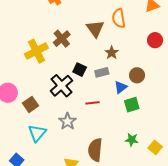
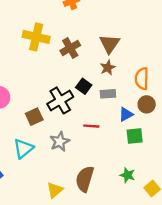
orange semicircle: (119, 18) -> (142, 79), moved
yellow cross: (36, 51) -> (36, 37), moved, turned 30
brown star: (112, 53) -> (108, 68), moved
brown square: (31, 104) -> (34, 117), moved

